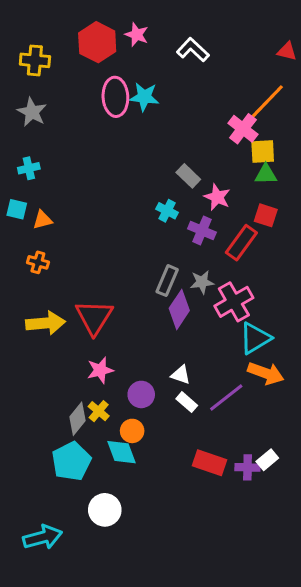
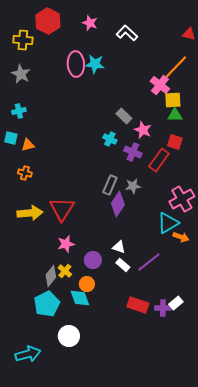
red hexagon: (97, 42) -> (48, 21), moved
pink cross: (234, 302) -> (182, 199), moved
orange arrow: (266, 373) -> (181, 237), moved, size x0.7

